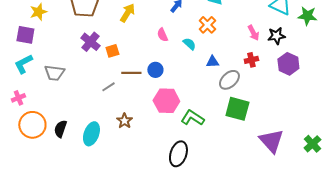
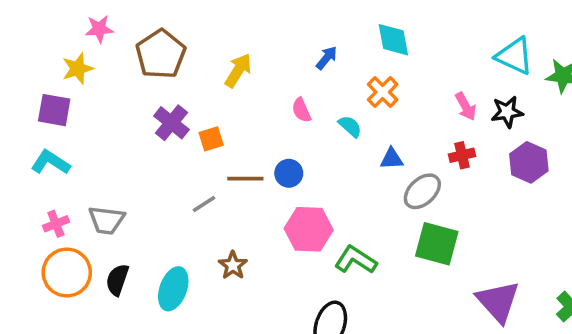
cyan L-shape: (23, 64) -> (51, 162), turned 60
gray trapezoid: (54, 73) -> (106, 220), moved
pink cross: (18, 98) -> (56, 224), moved

